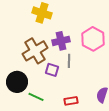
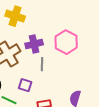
purple square: (52, 70) -> (25, 85), moved

